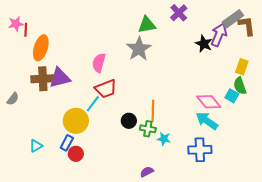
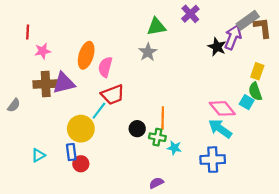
pink star: (16, 24) -> (43, 51), moved
orange ellipse: (41, 48) -> (86, 55), moved
gray star: (139, 49) -> (148, 52), size x0.7
blue rectangle: (67, 143) -> (71, 152), turned -35

